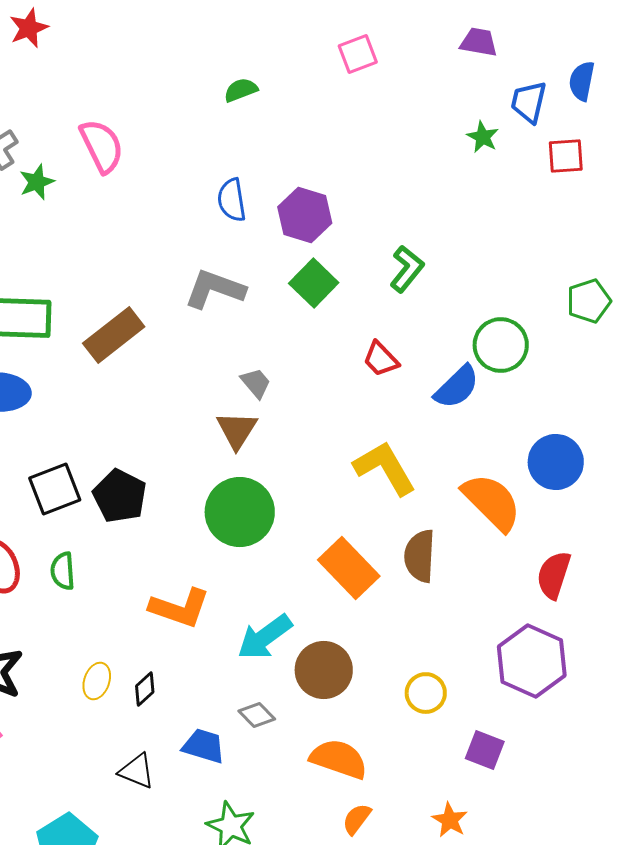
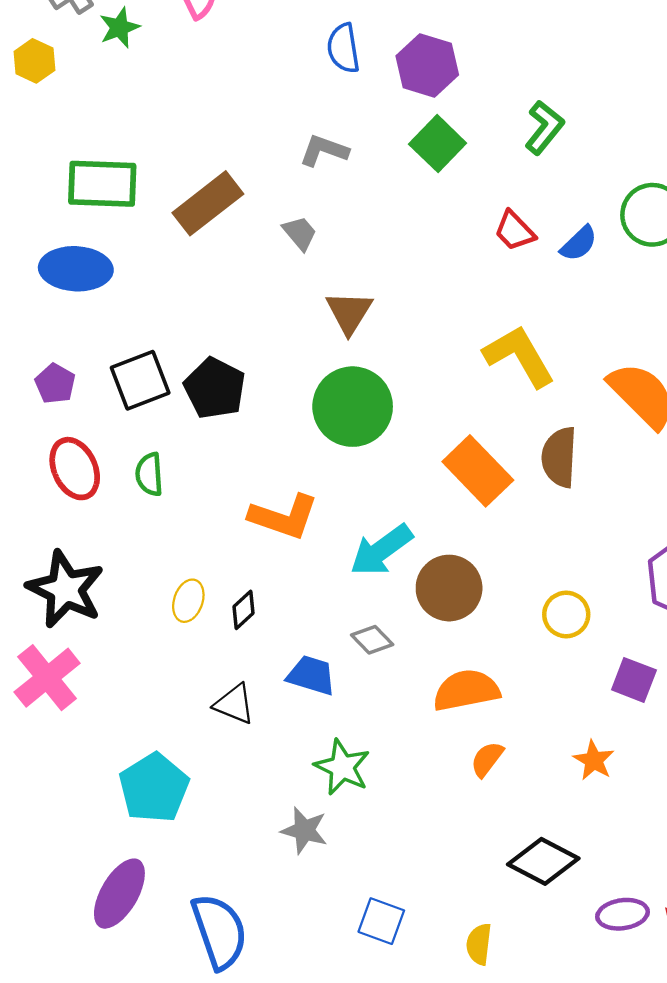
gray L-shape: (215, 289) -> (324, 150), size x0.7
gray trapezoid: (256, 383) -> (300, 233), moved
blue semicircle: (457, 387) -> (579, 243), moved, size x0.7
orange semicircle: (339, 759) -> (466, 690), turned -30

